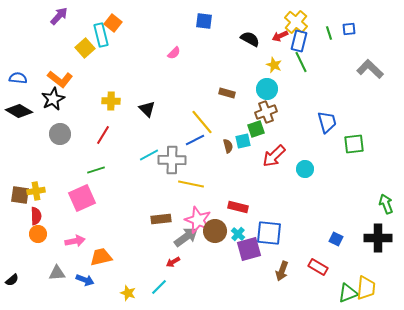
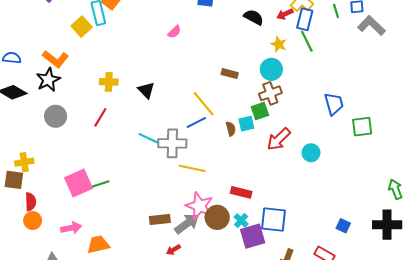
gray L-shape: (370, 69) -> (371, 26), moved
cyan line: (149, 155) -> (148, 138), turned 54
green line: (96, 170) -> (100, 184), moved
yellow cross: (36, 191) -> (24, 162), moved
brown rectangle: (161, 219) -> (160, 219), moved

